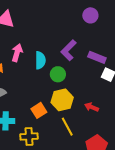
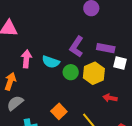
cyan semicircle: (40, 60) -> (51, 62), turned 120
yellow hexagon: (62, 100) -> (94, 73), moved

